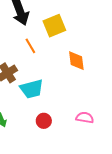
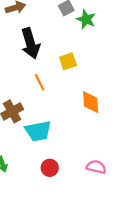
yellow square: (54, 26) -> (68, 61), size x0.7

